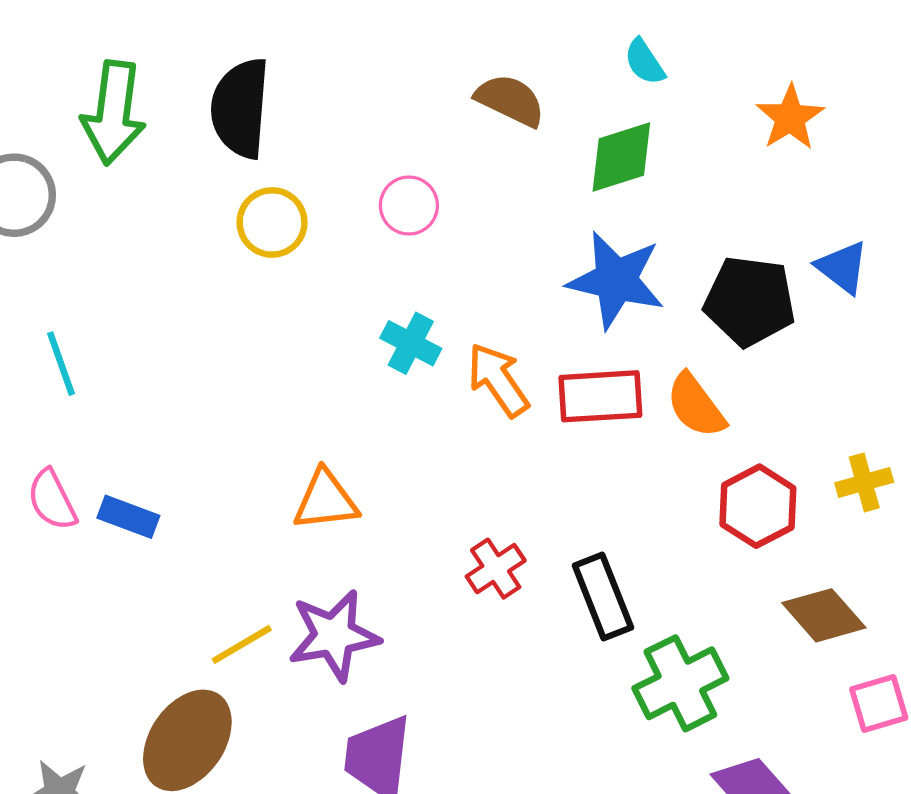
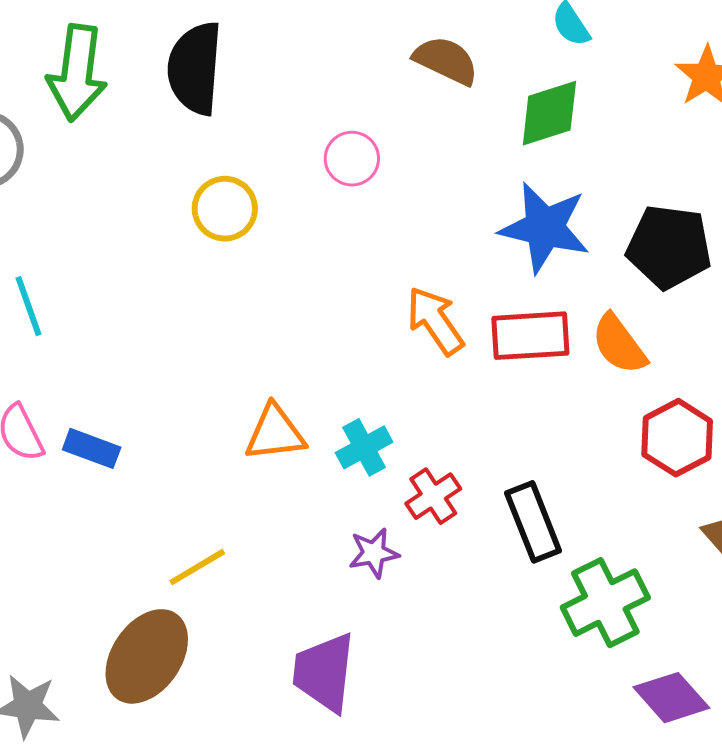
yellow circle: (272, 222) -> (225, 209), moved
cyan cross: (411, 343) -> (364, 447), moved, turned 34
purple star: (334, 636) -> (374, 553), moved, size x0.6

